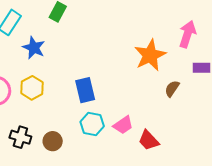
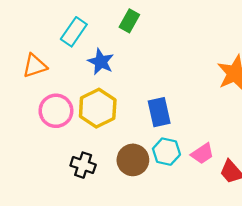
yellow hexagon: (32, 88) -> (98, 108), size x1.4
brown circle: (53, 141) -> (133, 160), moved, size x1.4

